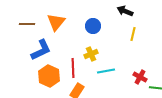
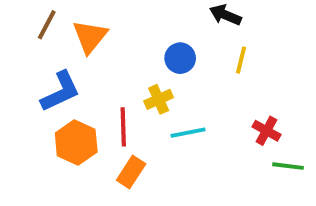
brown line: (27, 24) -> (47, 25), moved, turned -63
blue circle: (93, 26) -> (180, 58), moved
red cross: (140, 77) -> (266, 131), moved

